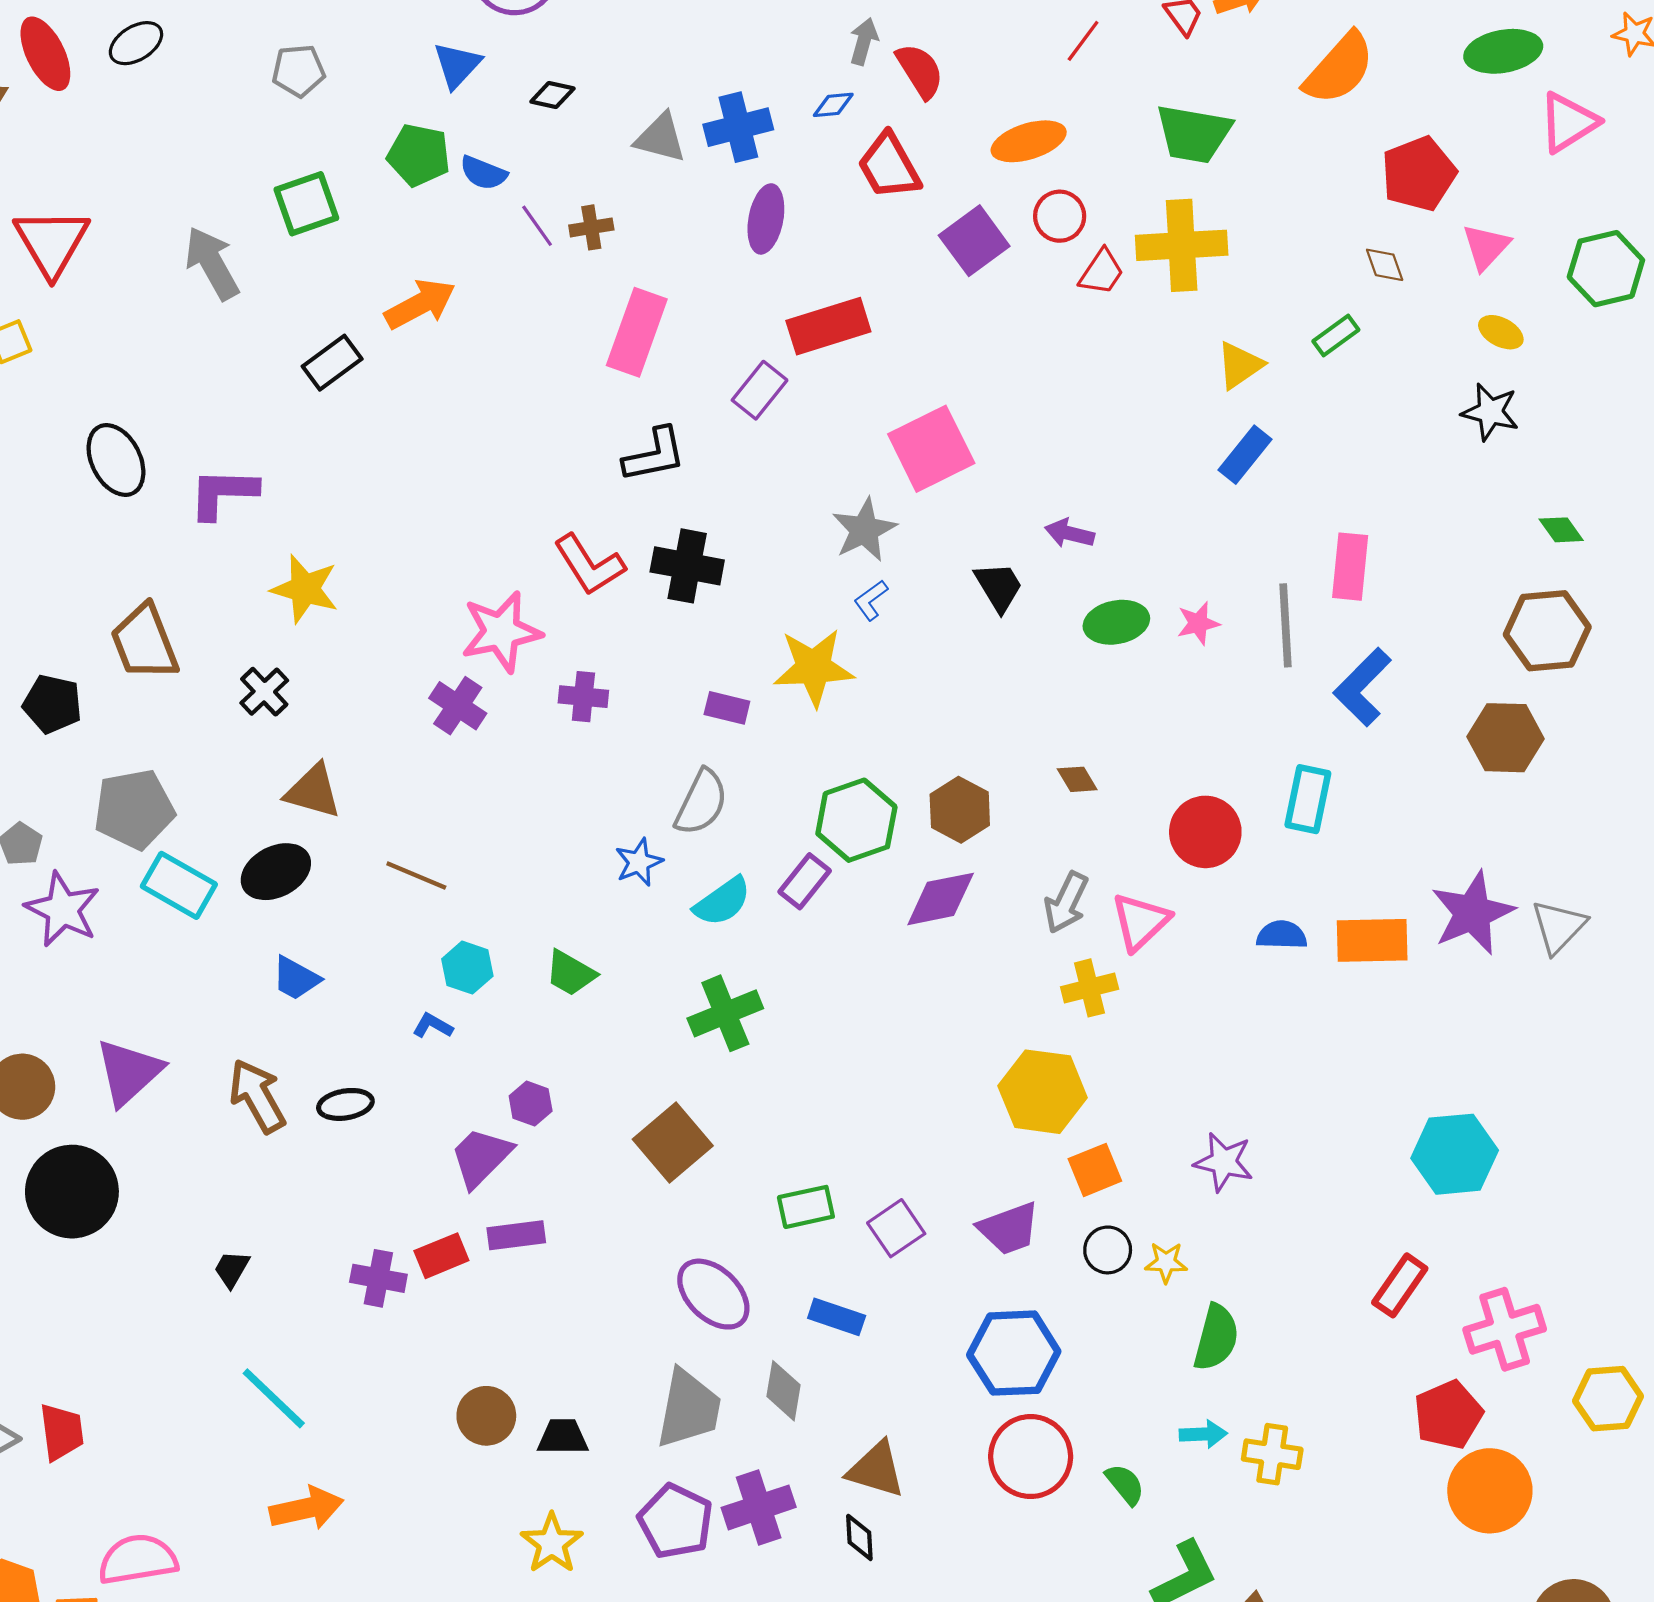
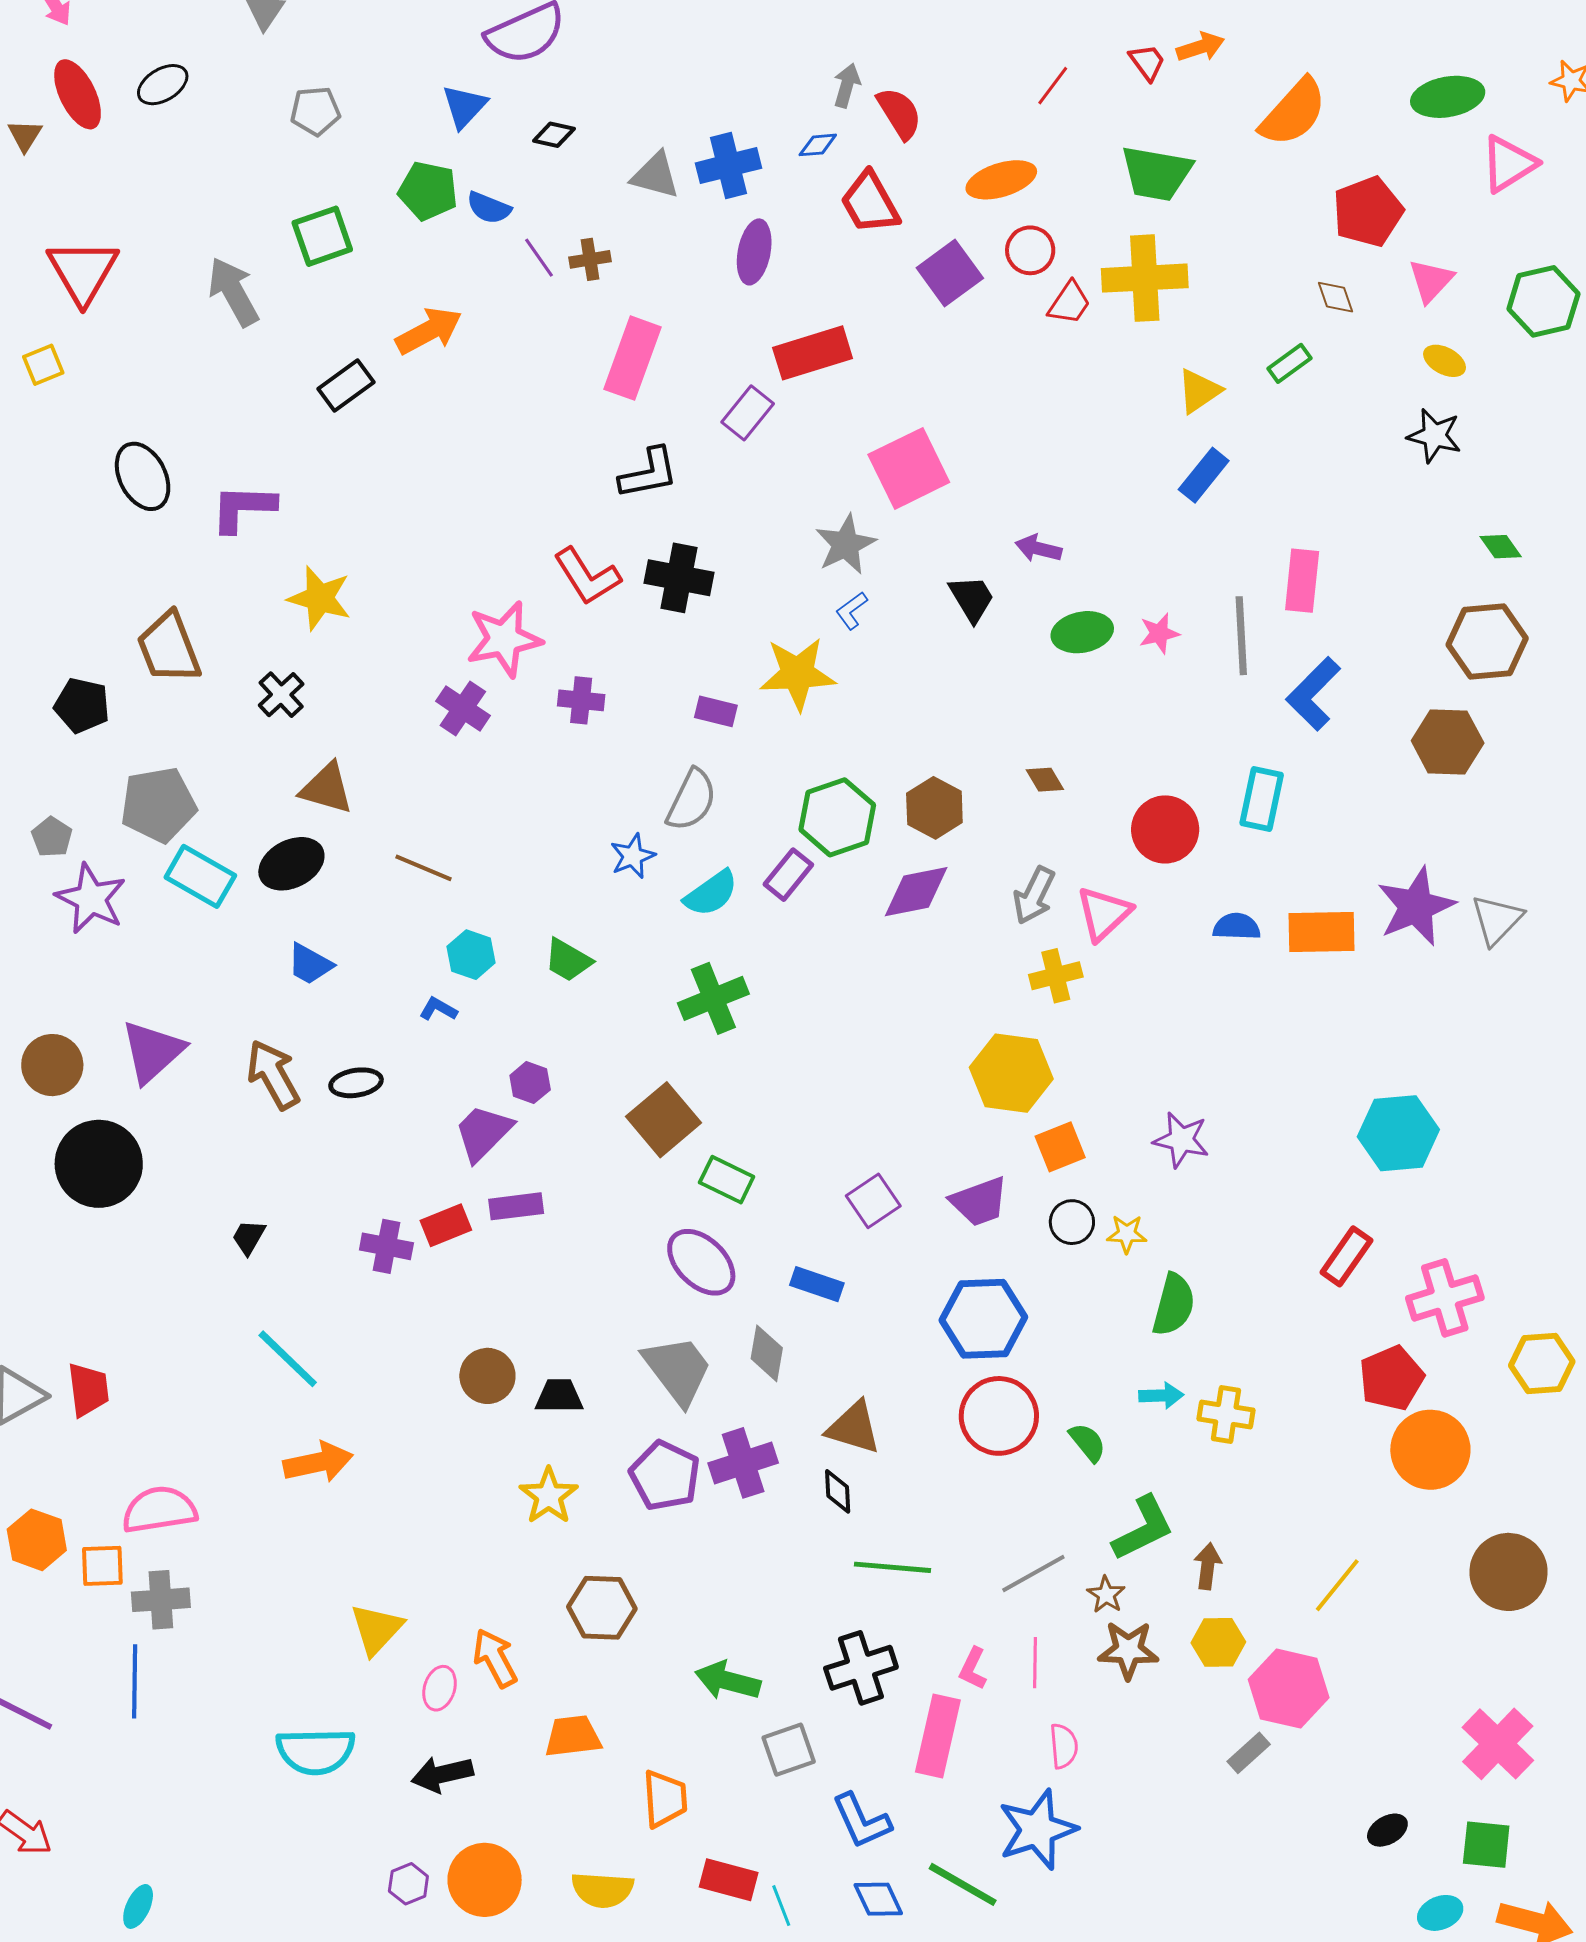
green rectangle: (806, 1207) -> (727, 1180), moved, turned 38
gray trapezoid: (689, 1409) -> (678, 1370), turned -48

